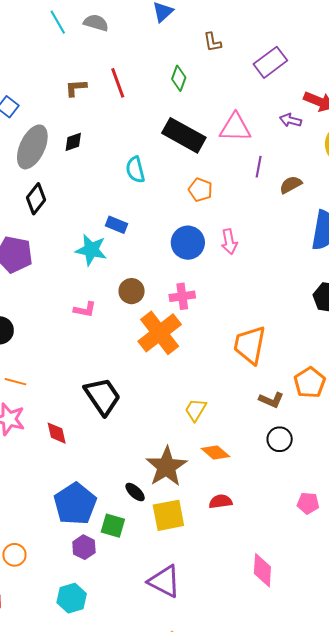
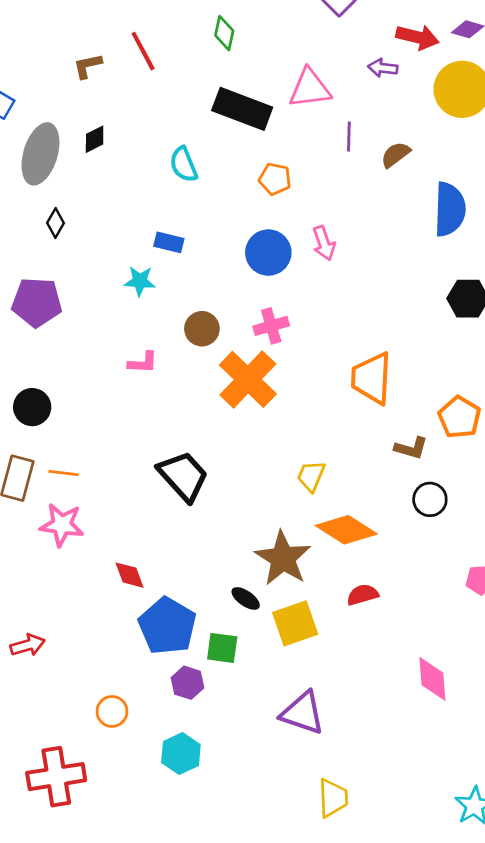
black diamond: (36, 199) -> (56, 223), size x0.7
cyan star: (91, 250) -> (140, 281), size x0.7
red diamond: (57, 433) -> (130, 575), moved
orange diamond: (215, 453) -> (346, 530), size x1.5
orange circle: (14, 555) -> (112, 711), moved

